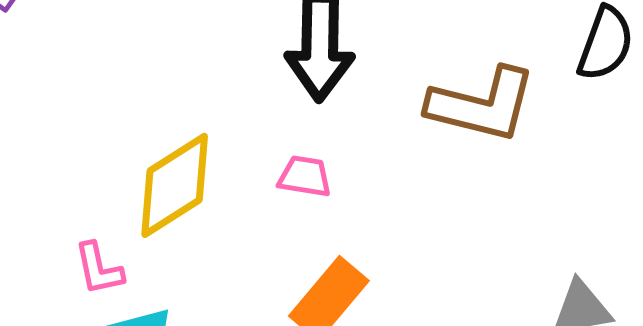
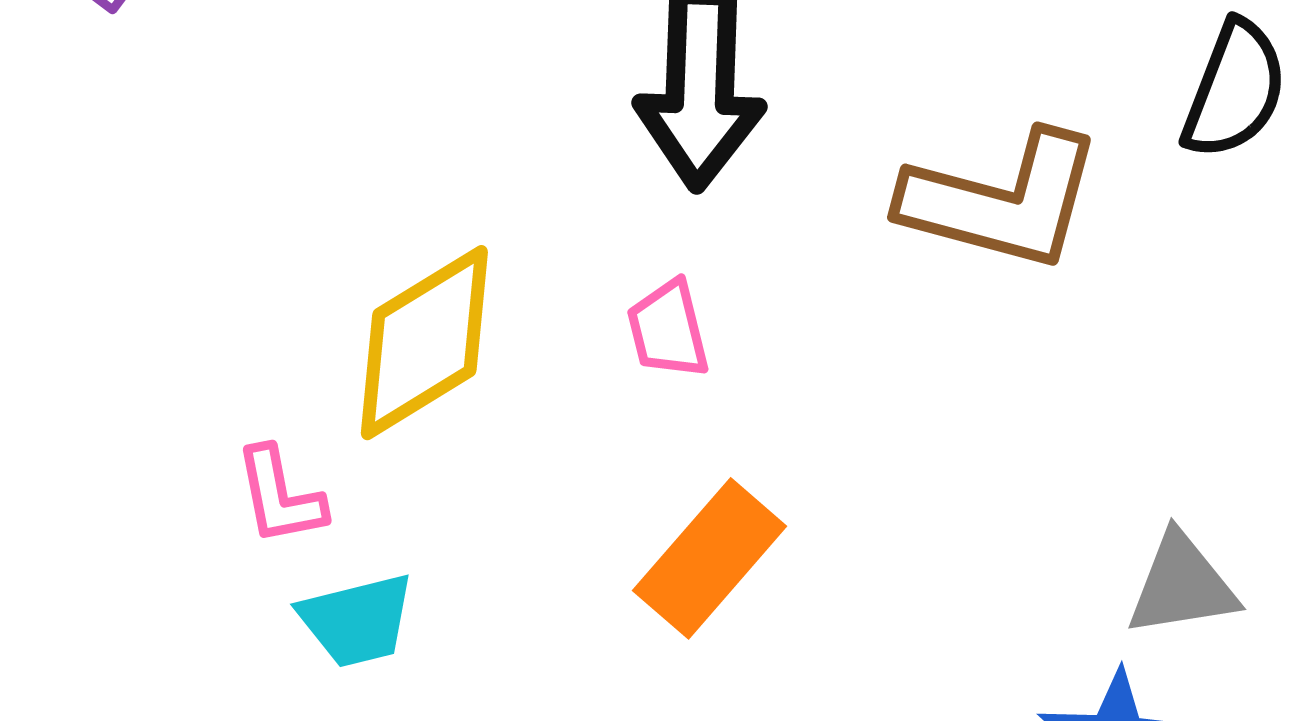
pink trapezoid: (305, 176) -> (668, 330), turned -114

